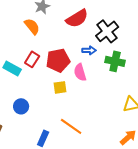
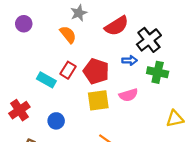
red pentagon: (58, 60) -> (96, 71), turned 30
pink semicircle: (80, 72) -> (128, 95), moved, turned -90
yellow square: (60, 87) -> (98, 100), size x1.5

